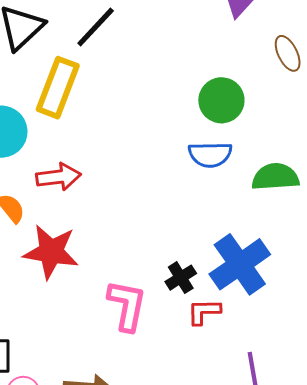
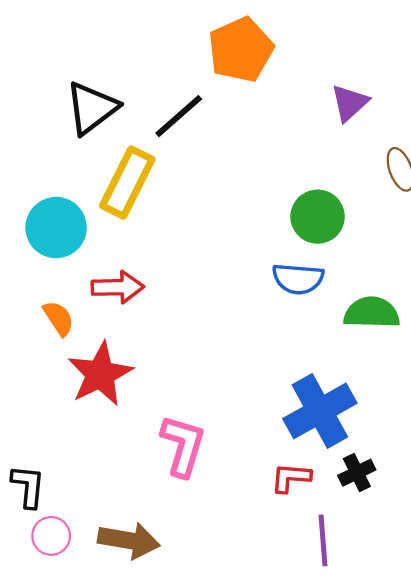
red star: (51, 252) -> (100, 374), turned 30
black cross: (181, 278) -> (357, 473), moved
red L-shape: (204, 312) -> (291, 478), moved

